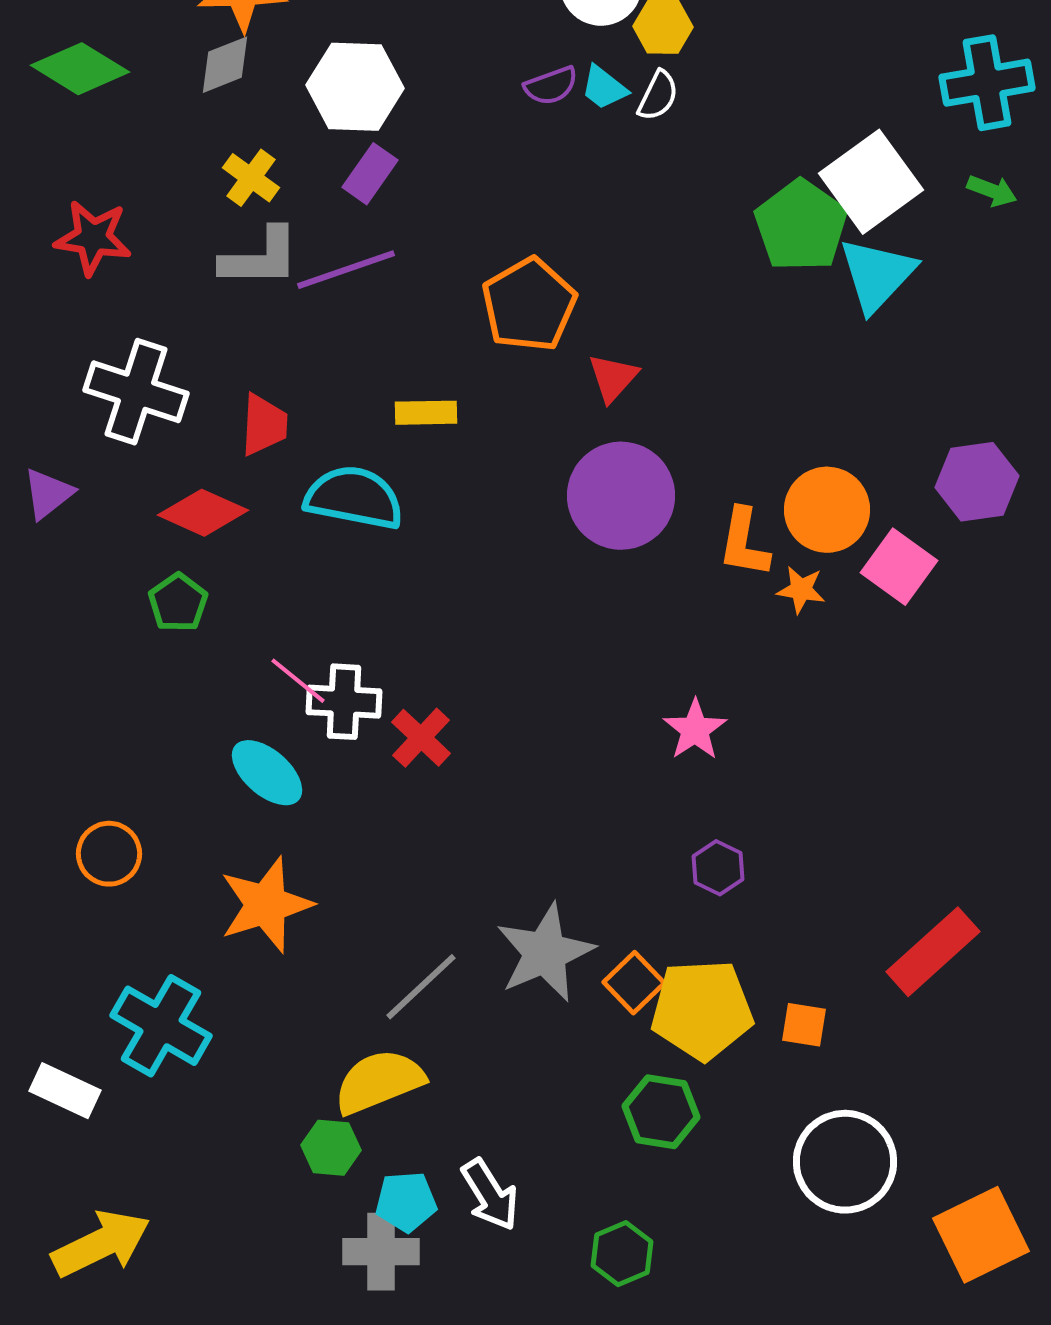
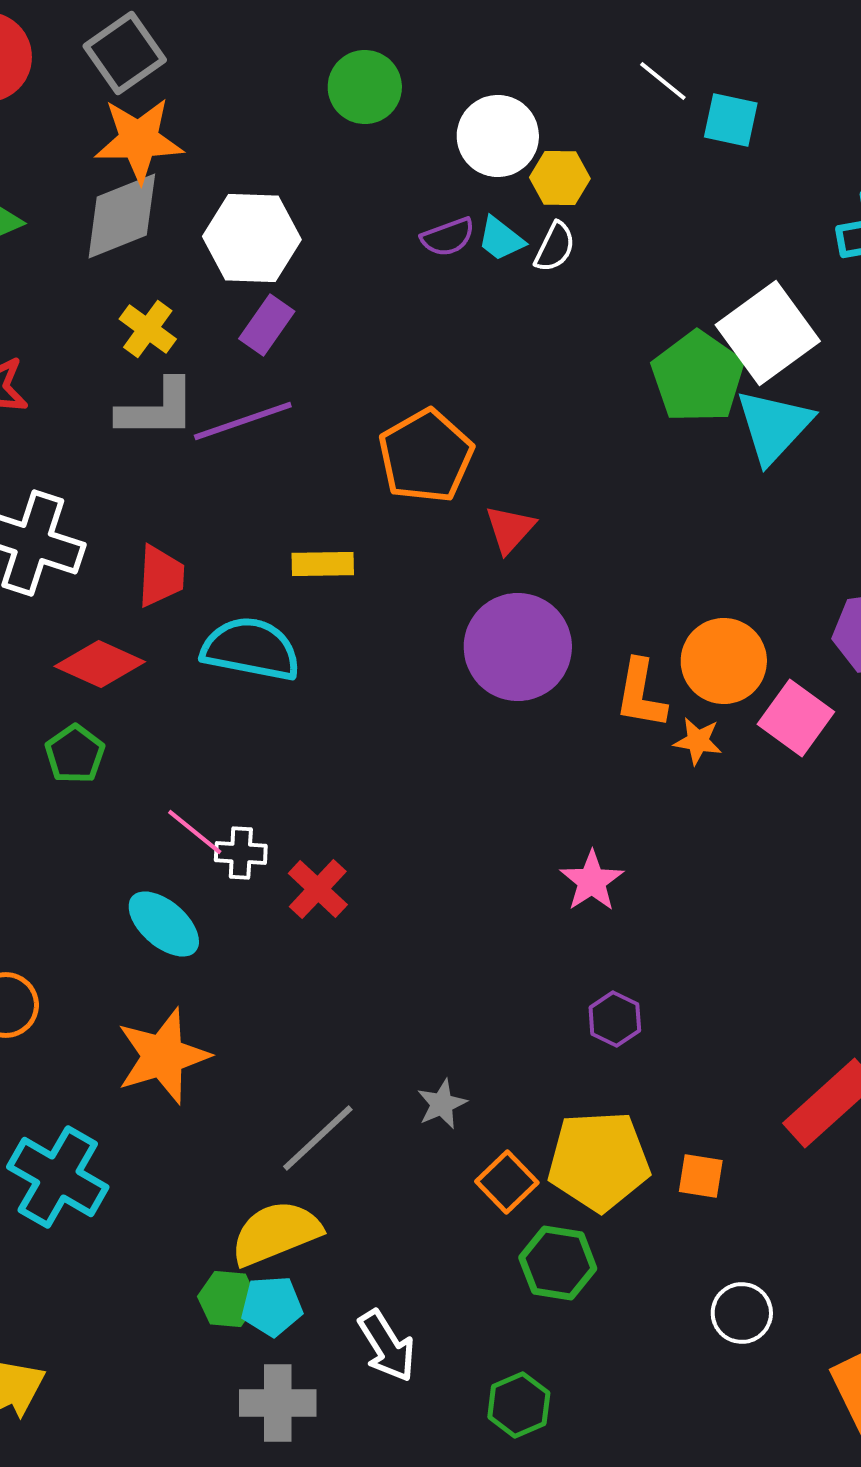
gray diamond: (225, 65) -> (122, 216), size x1.5
white cross: (344, 702) -> (241, 853), size x0.7
gray star: (545, 953) -> (442, 1104), size x0.5
orange square: (634, 983) -> (507, 1182), moved
white circle: (845, 1162) -> (742, 1313), size x0.6
cyan pentagon: (406, 1202) -> (272, 1306), moved

